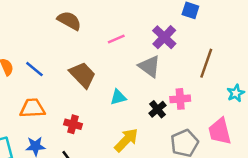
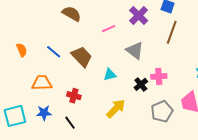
purple cross: (164, 37) -> (139, 15), moved
brown line: (206, 63) -> (172, 32), moved
blue line: (34, 69) -> (54, 52), moved

